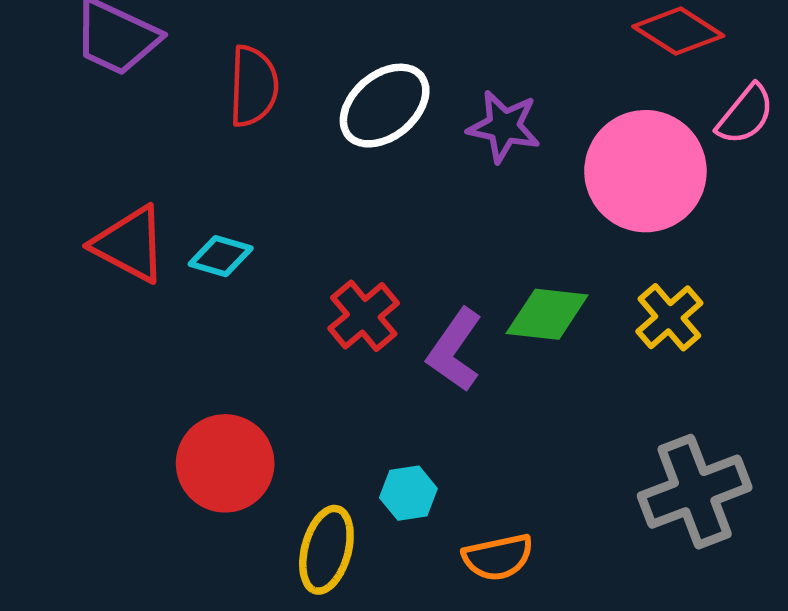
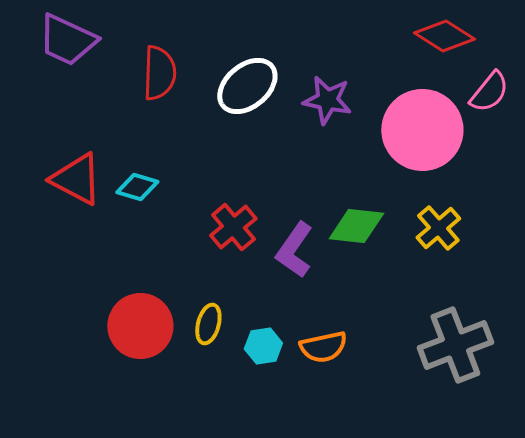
yellow ellipse: (326, 550) -> (208, 324), moved, size x0.7
orange semicircle: (498, 557) -> (323, 347), moved

